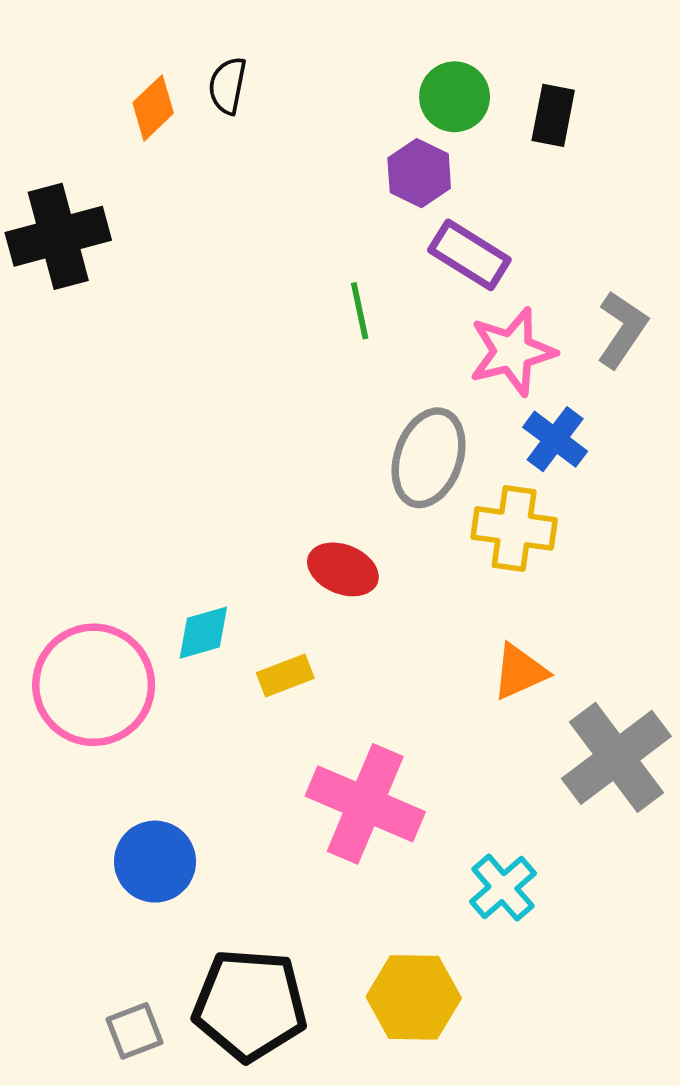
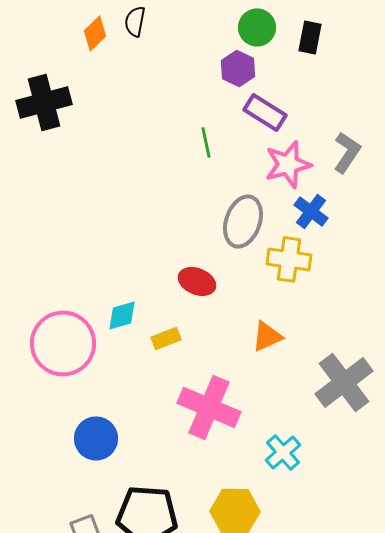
orange triangle: (520, 672) -> (267, 336), moved

